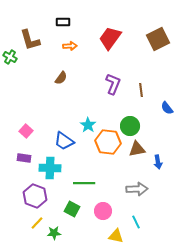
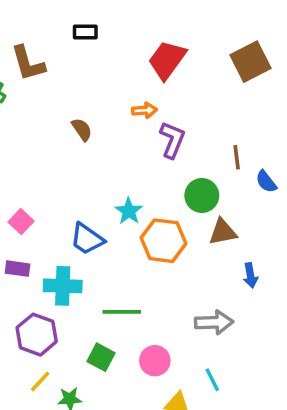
orange arrow: (70, 46) -> (144, 110), moved
brown semicircle: (61, 78) -> (82, 129), turned -72
brown line: (141, 90) -> (237, 157), moved
green circle: (130, 126) -> (202, 195), moved
brown triangle: (137, 149) -> (223, 232), moved

